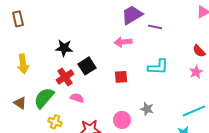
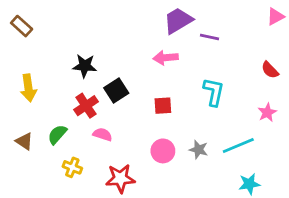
brown rectangle: (18, 19) -> (22, 26), turned -35
cyan L-shape: (158, 67) -> (214, 92), turned -80
pink star: (196, 72) -> (267, 113), moved
green semicircle: (44, 98) -> (57, 134), size x0.7
cyan line: (194, 111) -> (238, 145), moved
pink circle: (122, 120) -> (163, 151), moved

